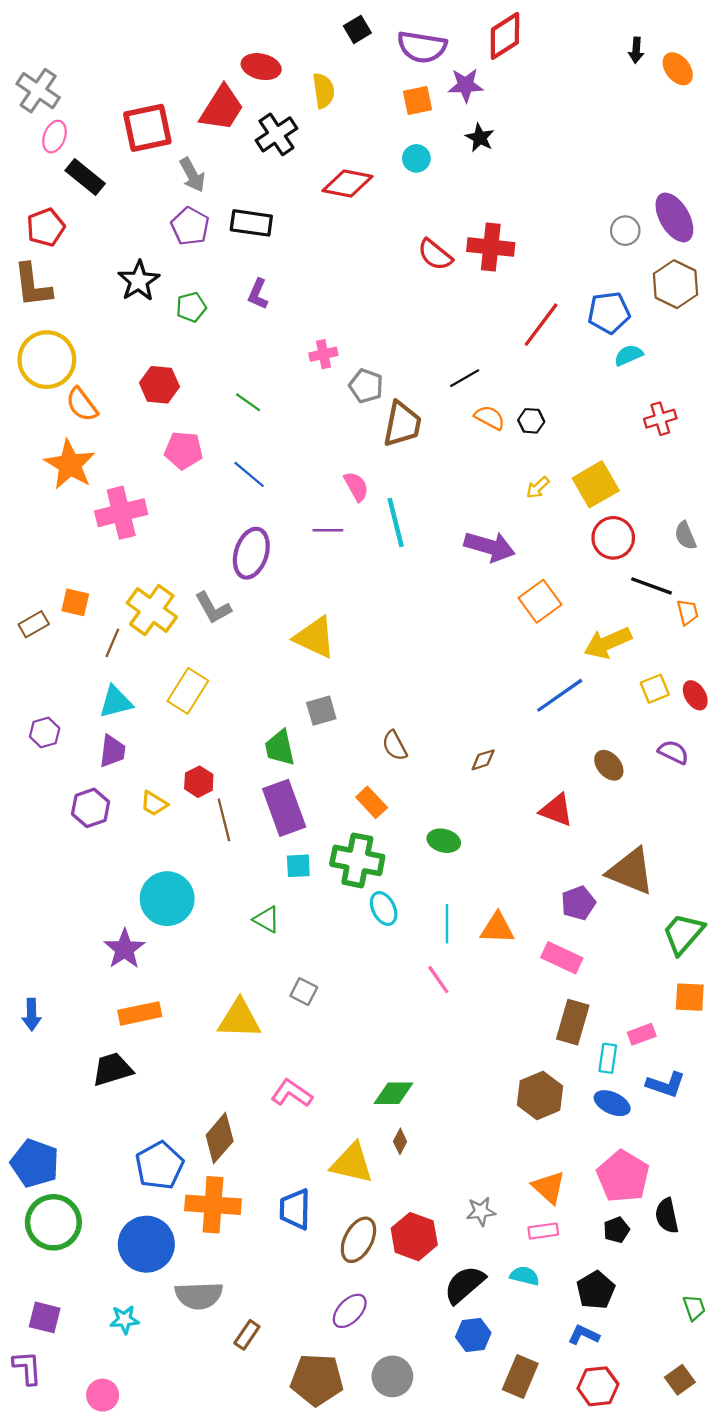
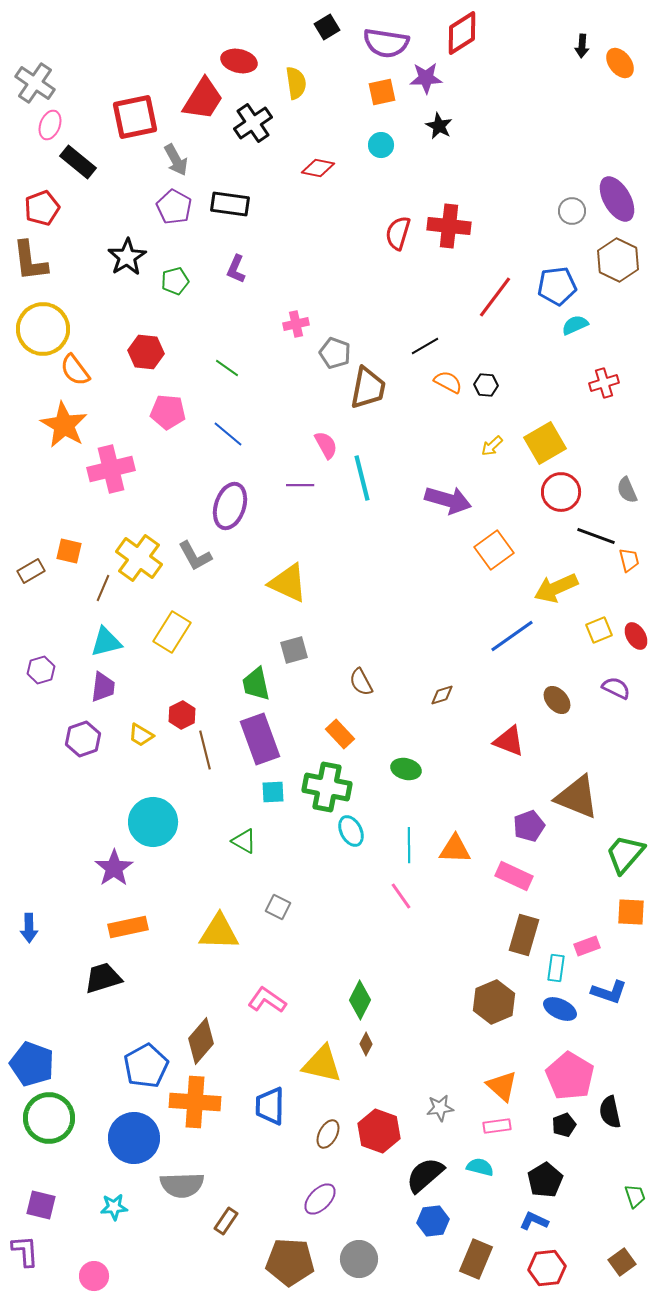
red diamond: (348, 184) -> (318, 168), size x0.7
red semicircle: (435, 255) -> (398, 233), turned 68
green diamond: (393, 1093) -> (360, 1000), turned -63
brown ellipse: (358, 1240) -> (328, 1134), size x0.7

